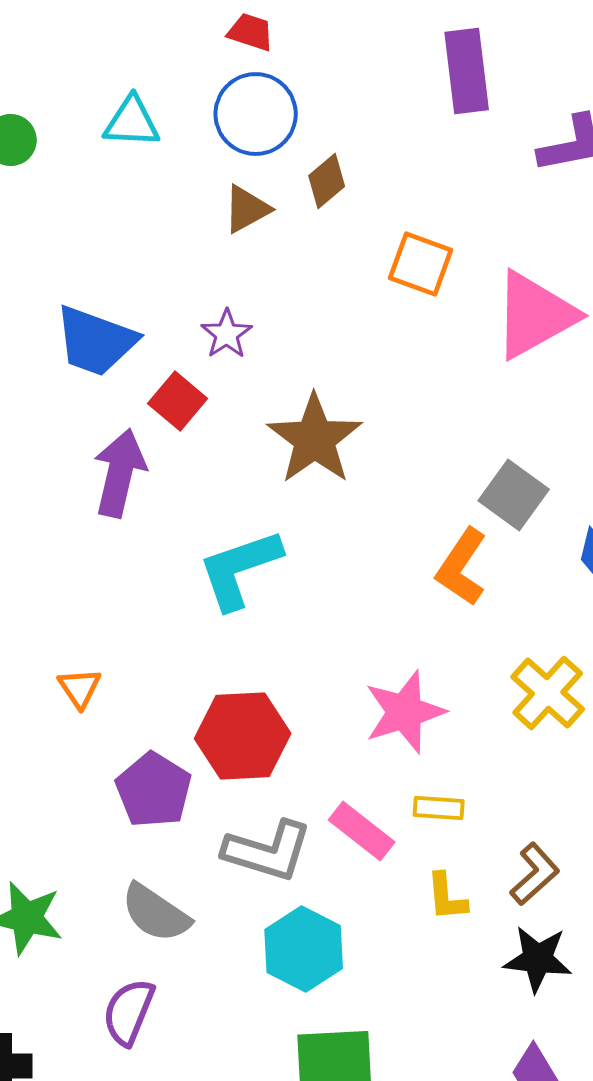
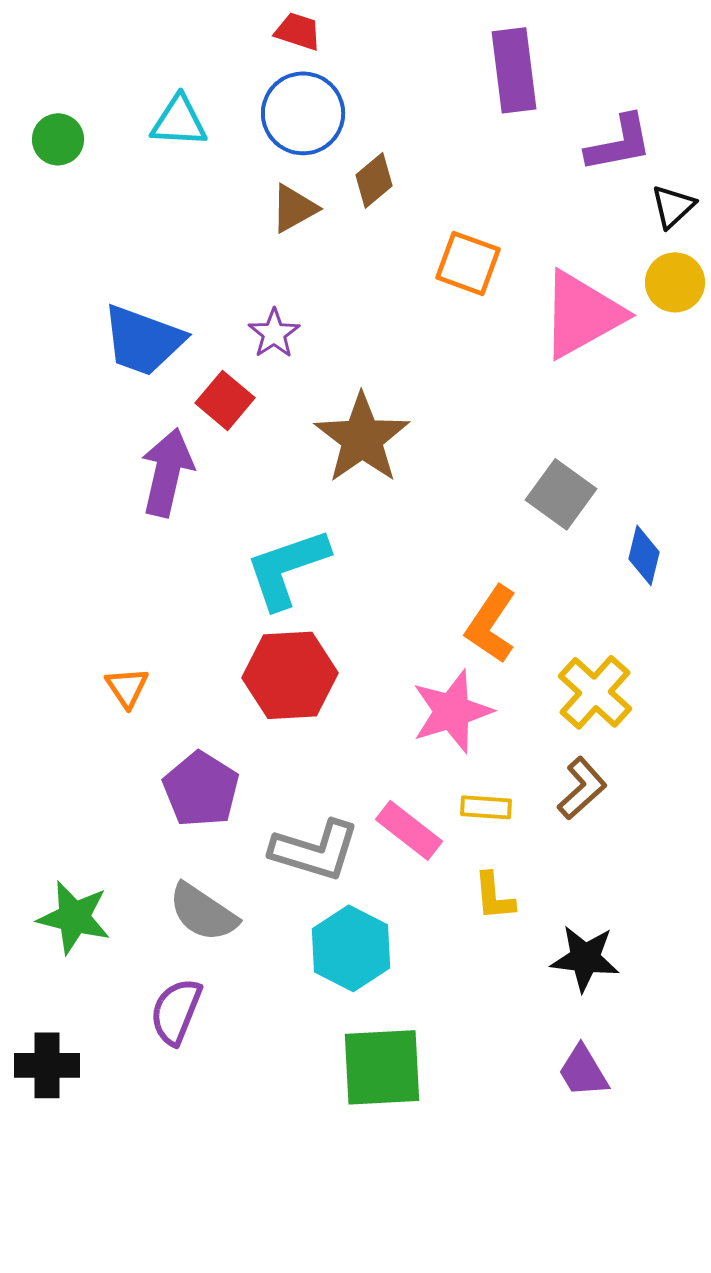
orange L-shape: (462, 567) -> (491, 624), moved
red hexagon: (243, 736) -> (290, 675), moved
brown L-shape: (535, 874) -> (582, 788), moved

